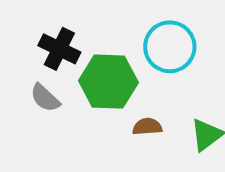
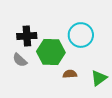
black cross: (59, 49) -> (27, 36), turned -30

